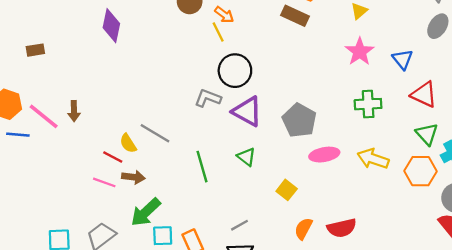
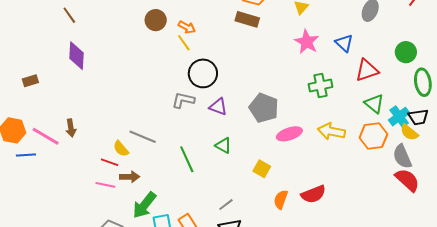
purple diamond: (111, 26) -> (77, 56), moved
red triangle: (424, 95) -> (367, 70), turned -35
purple triangle: (247, 111) -> (218, 107), size x0.7

